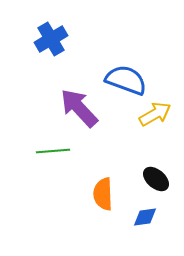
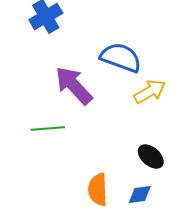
orange semicircle: (103, 194) -> (98, 189), moved

